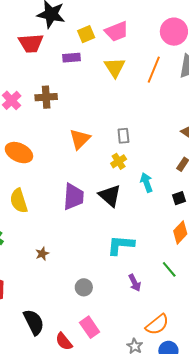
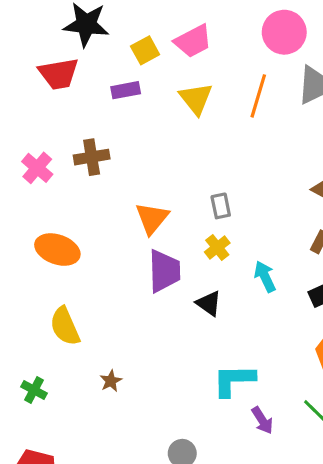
black triangle: (110, 196) -> (209, 303), size x0.7
purple trapezoid: (74, 197) -> (164, 271), moved
brown star: (42, 254) -> (111, 381), moved
purple arrow: (135, 283) -> (262, 420), moved

